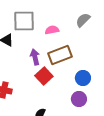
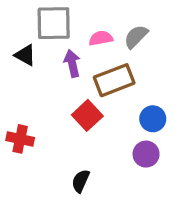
gray semicircle: (83, 20) -> (136, 37), moved
purple arrow: (35, 57) -> (72, 63), moved

